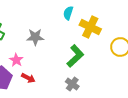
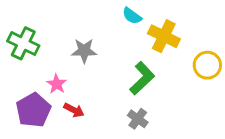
cyan semicircle: (68, 13) -> (132, 16), turned -72

